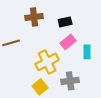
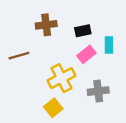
cyan rectangle: (87, 52) -> (109, 45), moved
gray cross: (70, 81) -> (98, 91), moved

